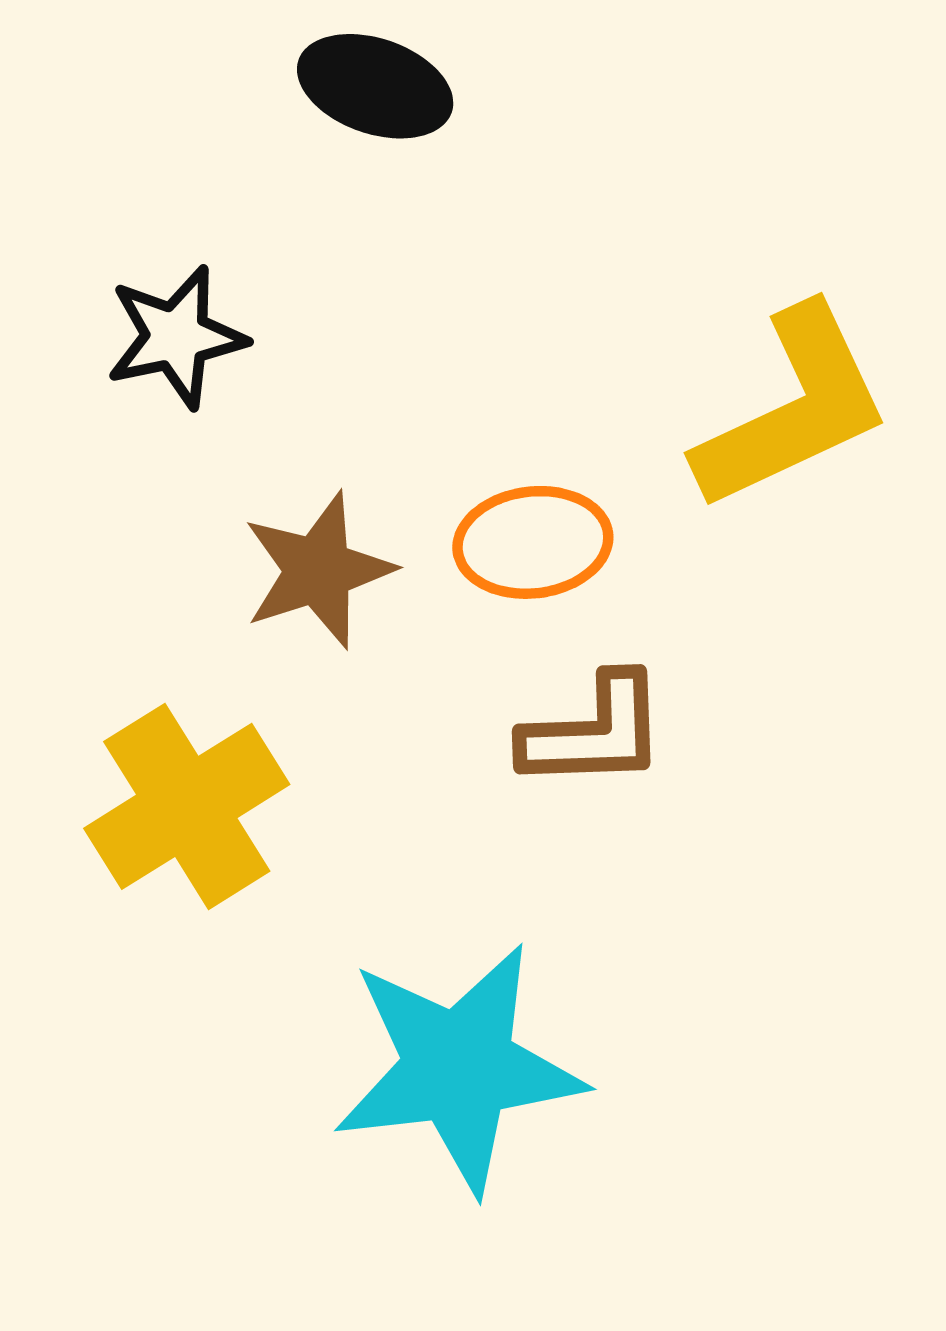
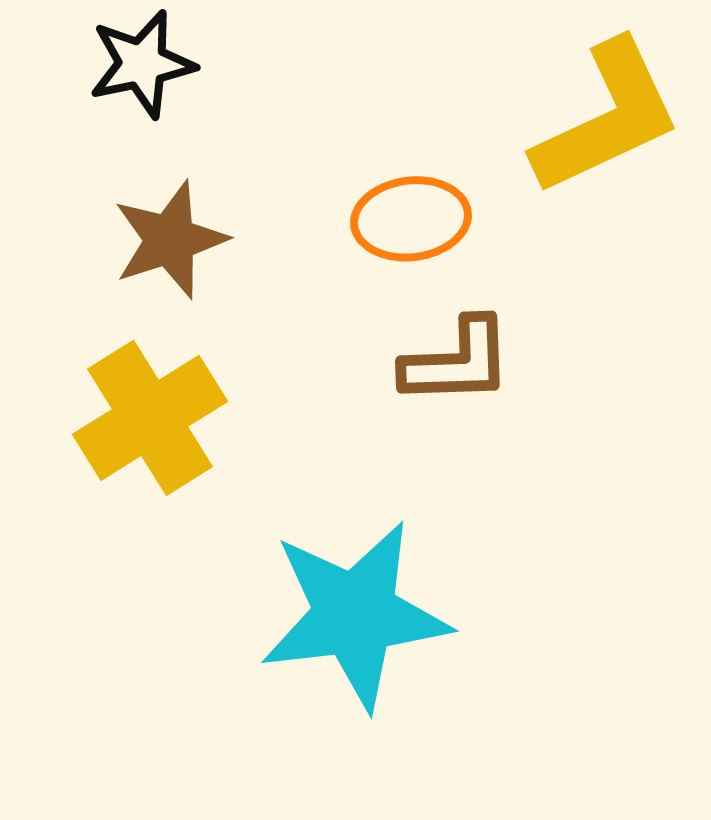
brown star: (318, 570) -> (170, 240), moved

